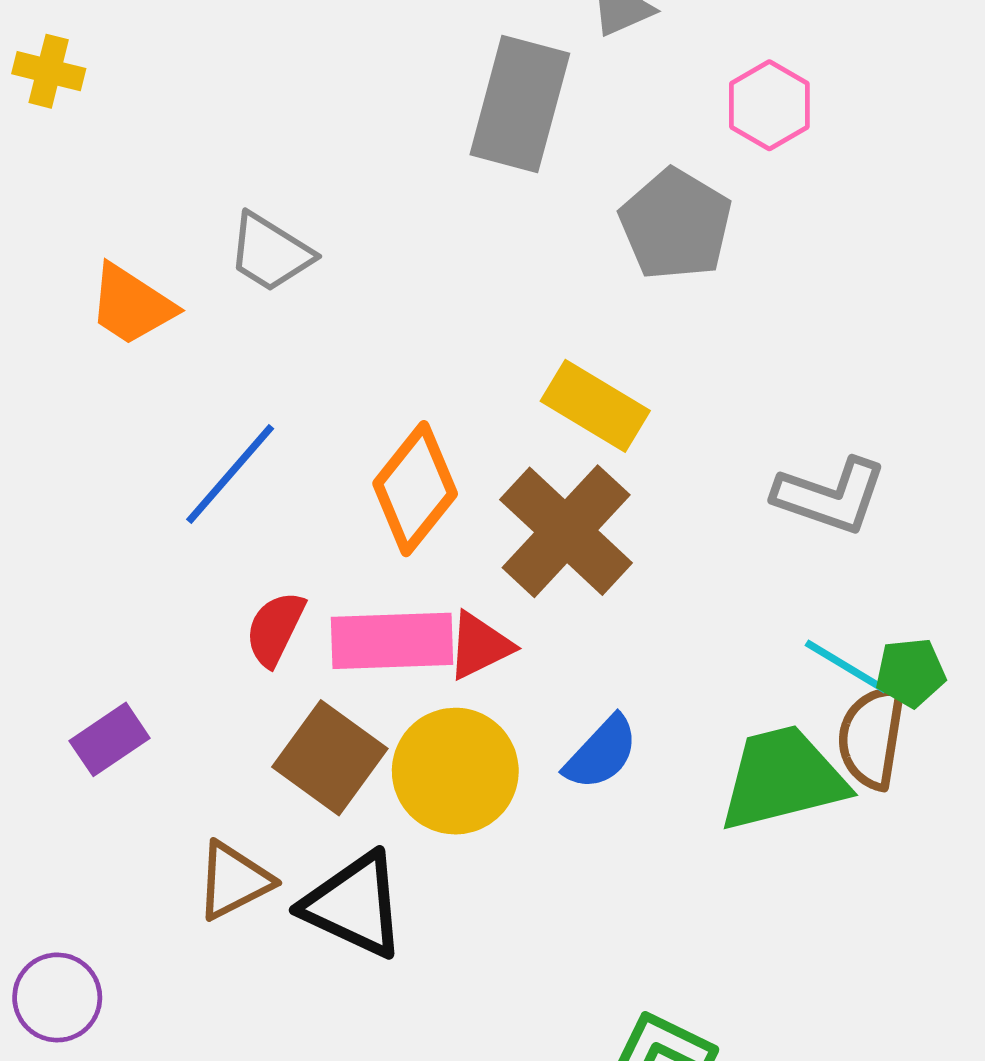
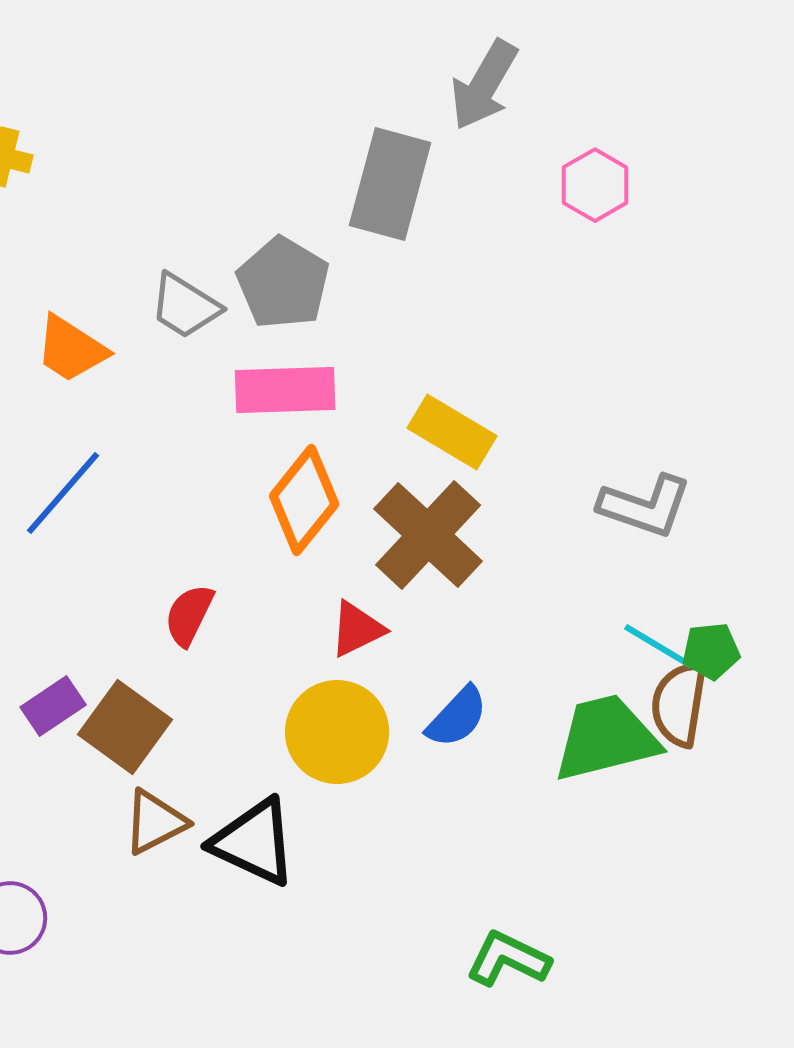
gray pentagon: (676, 225) -> (283, 283), moved
blue line: (230, 474) -> (63, 493), moved
pink rectangle: (392, 641) -> (285, 390), moved
brown square: (330, 758) -> (125, 727), moved

